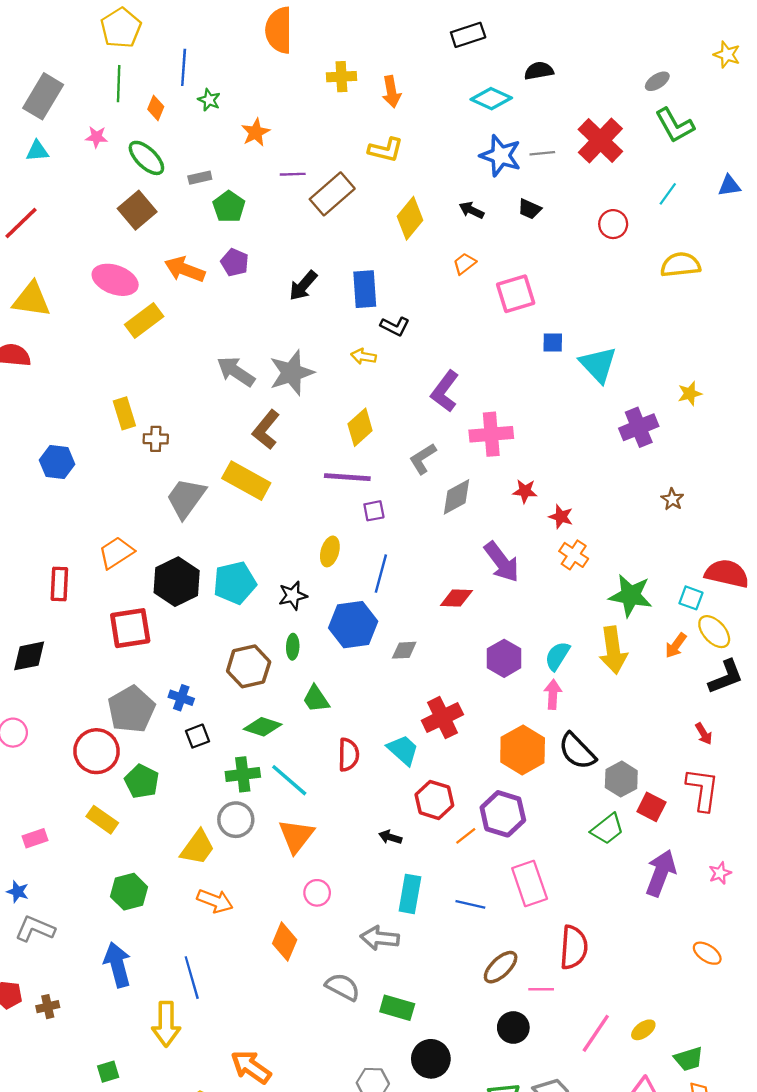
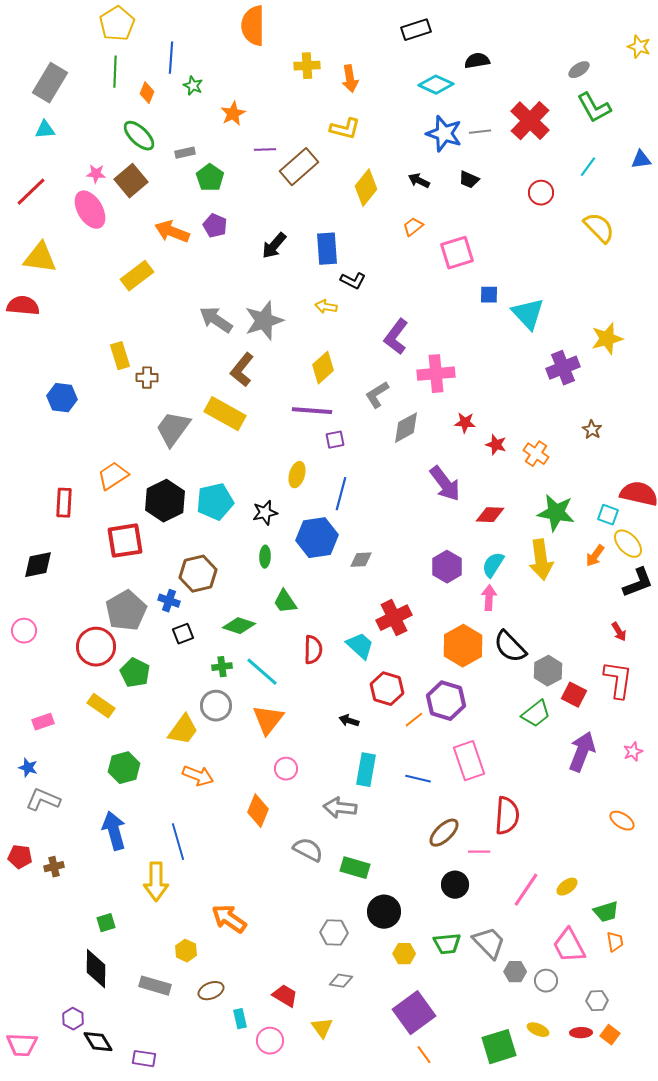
pink star: (97, 137) -> (96, 174), moved
yellow semicircle: (680, 265) -> (599, 228), turned 52
pink ellipse: (115, 280) -> (90, 210), moved, turned 39
yellow star: (690, 394) -> (607, 339), size x1.5
orange cross: (574, 555) -> (536, 454), moved
red diamond: (456, 598) -> (490, 515), moved
brown hexagon: (249, 666) -> (198, 574), moved
green cross: (243, 774) -> (222, 667), size x0.7

